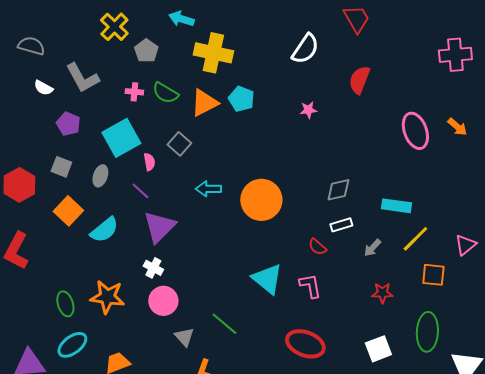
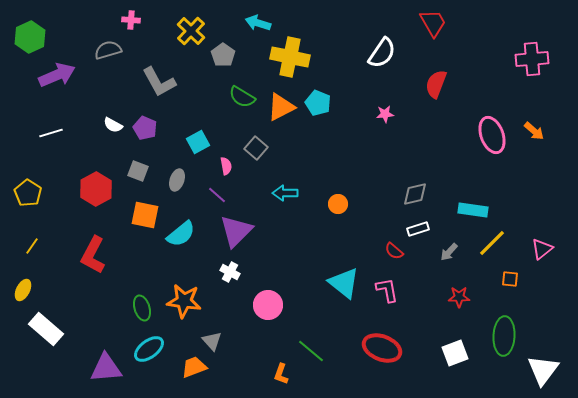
gray semicircle: (31, 46) -> (108, 50), turned -32
white semicircle: (43, 88) -> (113, 125), moved
pink cross: (134, 92) -> (131, 20), moved
cyan square: (121, 138) -> (198, 142), size x0.6
orange circle: (261, 200) -> (338, 204), size x0.5
orange square: (68, 211) -> (145, 215), turned -32
orange square: (433, 275) -> (510, 279), size x0.7
pink circle: (163, 301) -> (268, 305), moved
green line: (224, 324) -> (311, 351), moved
gray triangle: (184, 337) -> (212, 341), moved

